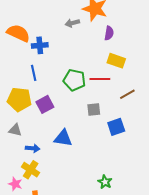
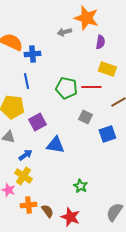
purple square: (45, 104) -> (37, 122), moved
gray square: (94, 110) -> (85, 117), turned 32
blue arrow: (33, 148) -> (25, 155), turned -40
green star: (105, 182) -> (80, 186), moved

